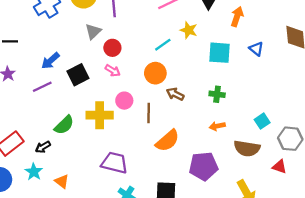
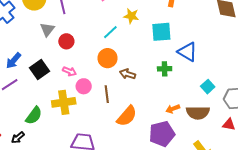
blue triangle: (256, 49) -> (187, 52), moved, size x1.5
pink arrow: (113, 71) -> (70, 71), moved
orange arrow: (217, 126) -> (173, 109), moved

